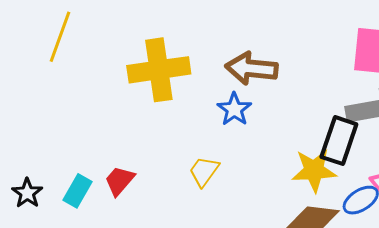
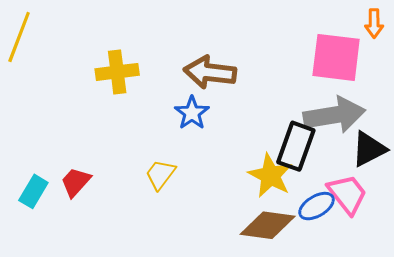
yellow cross: (159, 70) -> (117, 72), size x0.7
yellow star: (314, 170) -> (270, 176), turned 30

